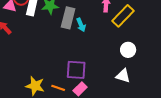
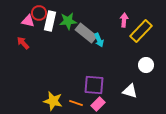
gray rectangle: (68, 18) -> (86, 33), turned -65
white triangle: (123, 76) -> (130, 91), moved

